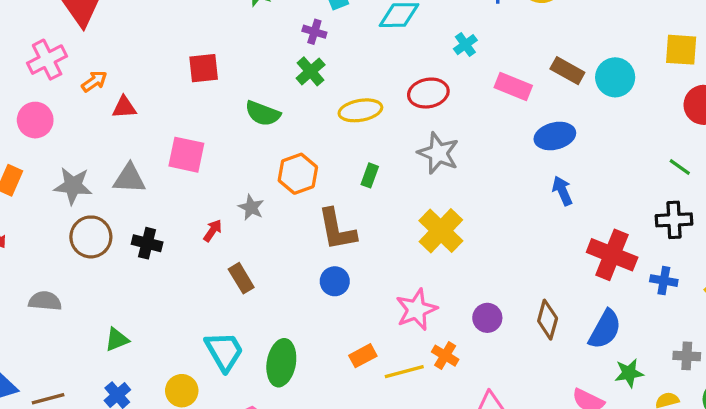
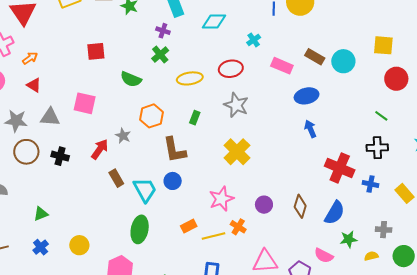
red triangle: (124, 107) -> (34, 85), moved, turned 35
red arrow: (213, 231) -> (100, 149), size x1.5
cyan trapezoid: (224, 351) -> (145, 190), moved

